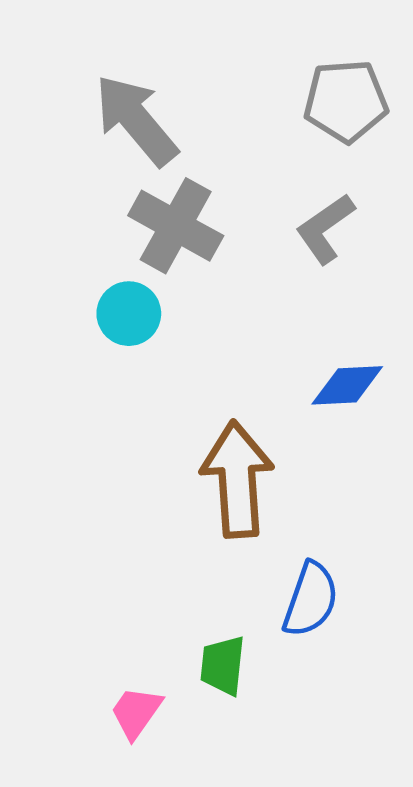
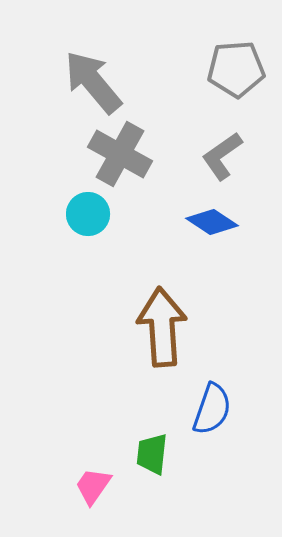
blue diamond: (347, 385) -> (212, 222), moved, turned 36

